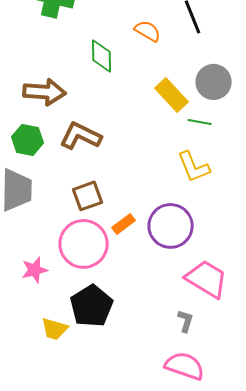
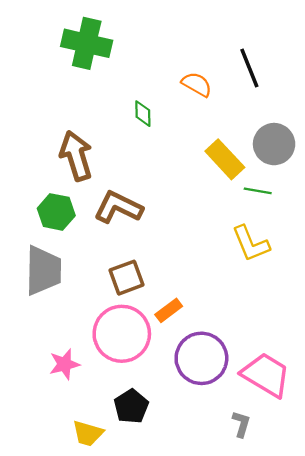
green diamond: (102, 56) -> (143, 114), size x0.7
brown arrow: (45, 92) -> (76, 156), turned -111
purple circle: (171, 226) -> (201, 358), moved
black pentagon: (92, 306) -> (131, 406), size x0.7

